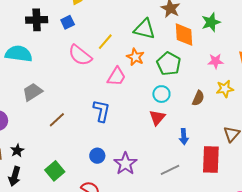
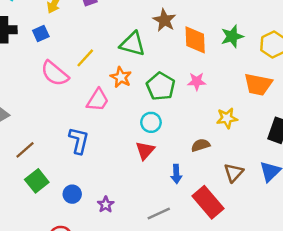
green star: (211, 22) -> (232, 36), moved
orange diamond: (184, 35) -> (195, 40), moved
pink star: (216, 61) -> (197, 81), moved
brown semicircle: (198, 98) -> (201, 145), moved, turned -133
red rectangle: (211, 160) -> (208, 202), turned -44
purple star: (125, 164) -> (106, 205), size x0.6
green square: (55, 171) -> (37, 181), moved

